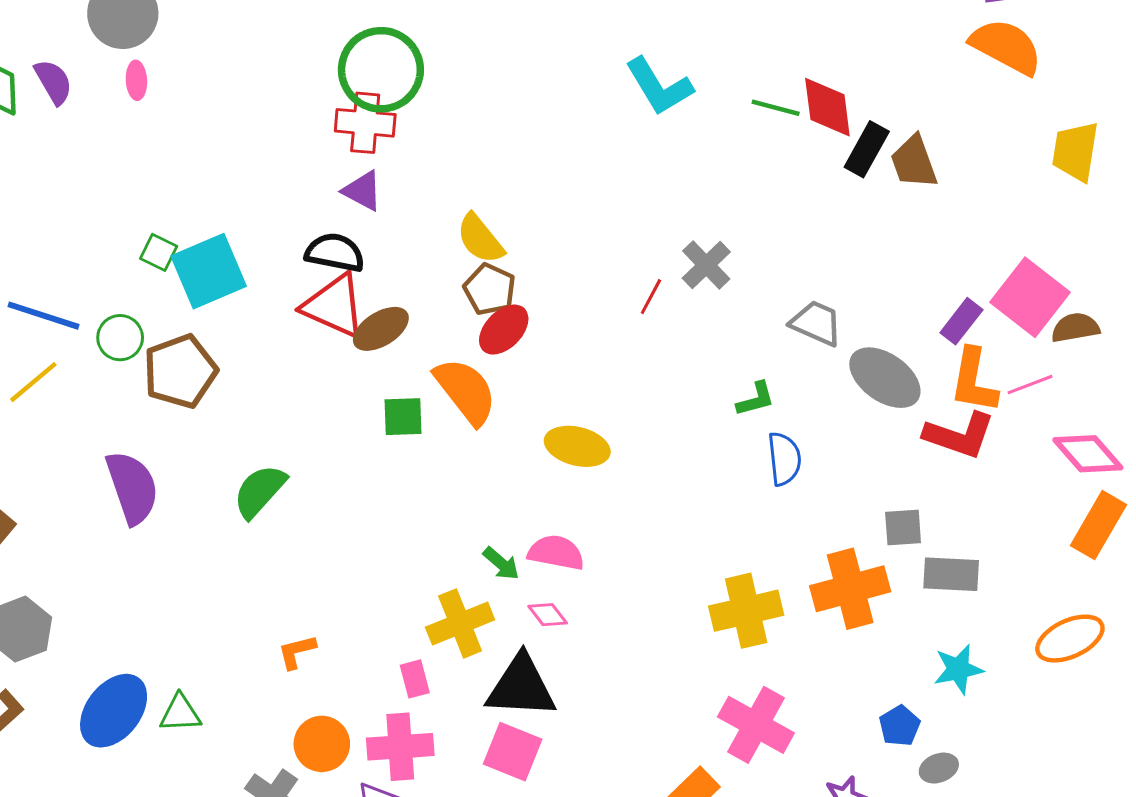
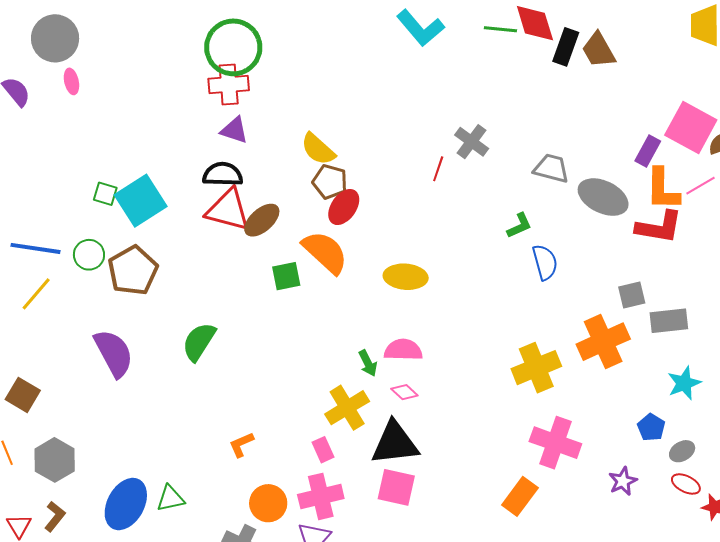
green arrow: (501, 563) -> (368, 363), turned 32

